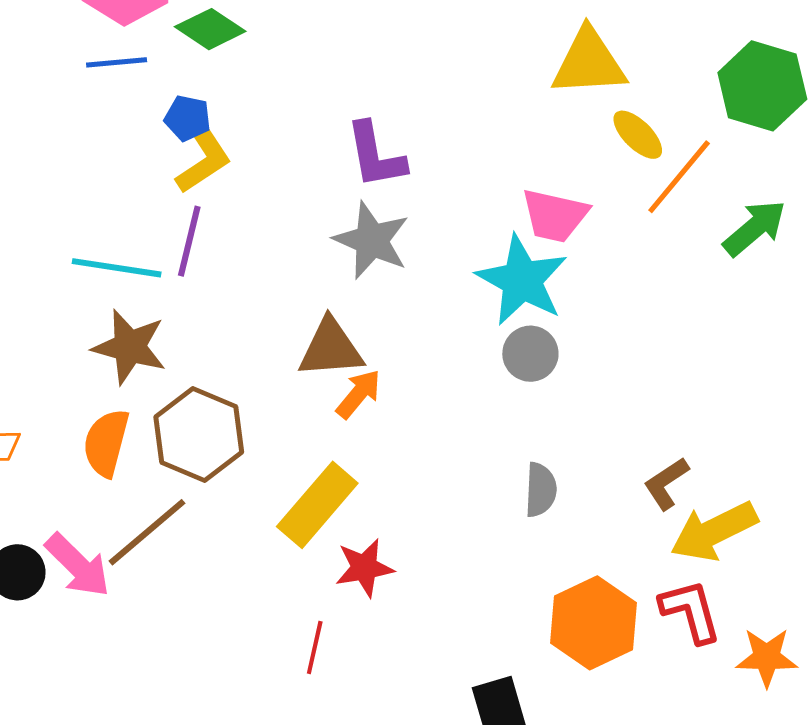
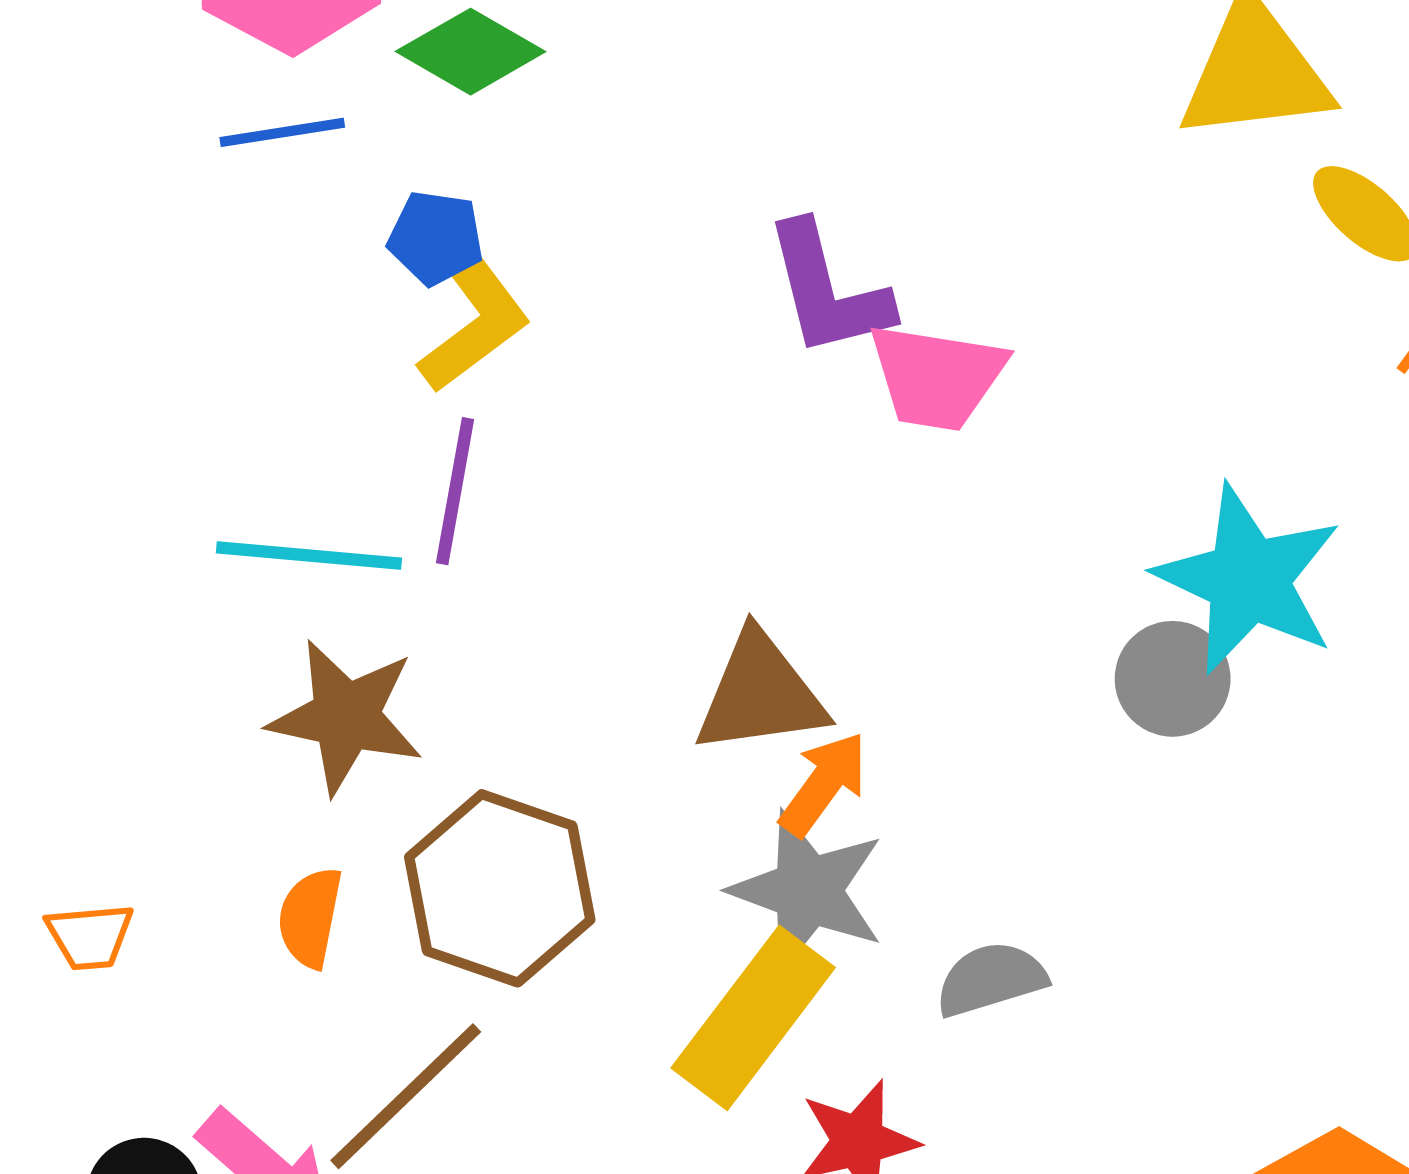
pink trapezoid: (555, 216) -> (937, 377), moved
gray star: (372, 240) -> (808, 891), moved
cyan star: (522, 280) -> (1248, 580), moved
orange semicircle: (106, 443) -> (310, 917), size x0.7
gray semicircle: (541, 490) -> (991, 979), moved, turned -106

